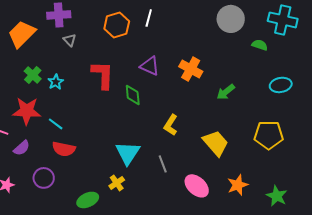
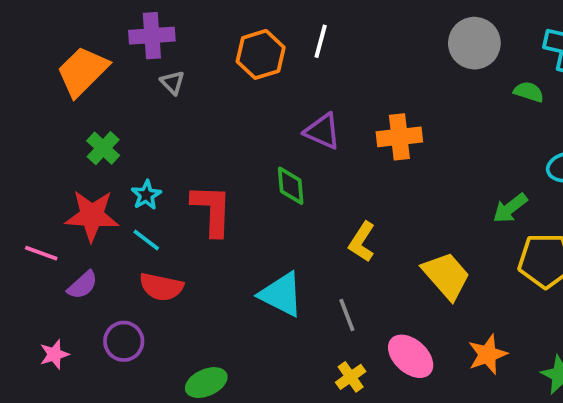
orange cross: (191, 69) -> (399, 137), turned -35
red L-shape: (103, 75) -> (212, 210), moved
cyan star: (56, 82) -> (146, 195), moved
green arrow: (226, 92) -> (510, 208), moved
cyan triangle: (128, 153) -> (281, 294), turned -36
yellow cross: (117, 183) -> (351, 377), moved

